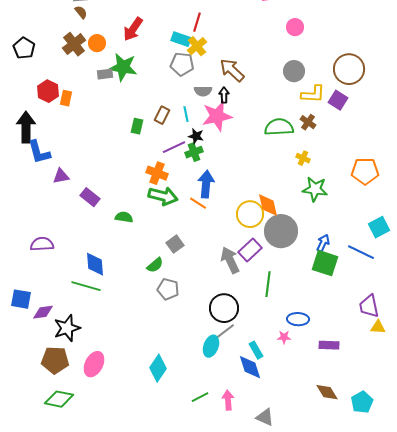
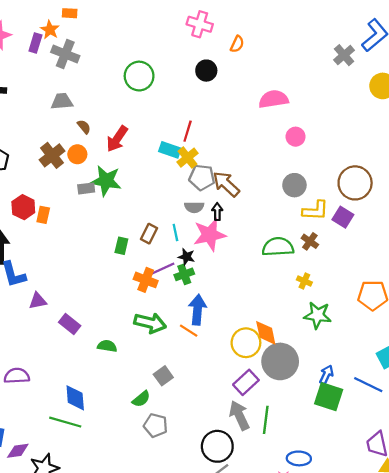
brown semicircle: (81, 12) -> (84, 127), moved
gray pentagon: (182, 64) -> (202, 177), moved
orange cross: (157, 173) -> (146, 280), moved
gray arrow: (230, 260) -> (239, 415), moved

